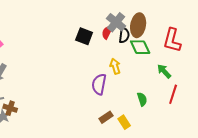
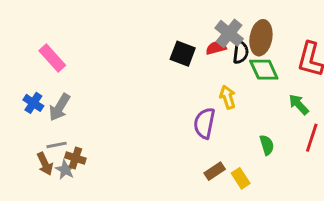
red semicircle: (107, 32) -> (216, 48), turned 48

